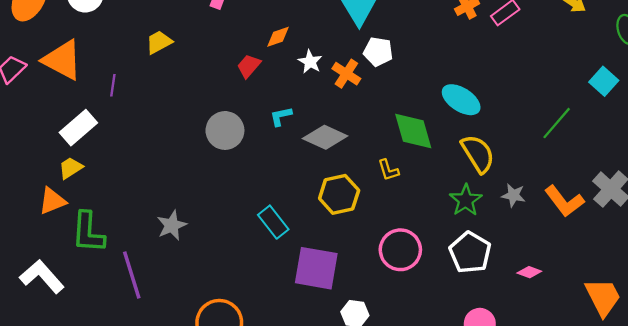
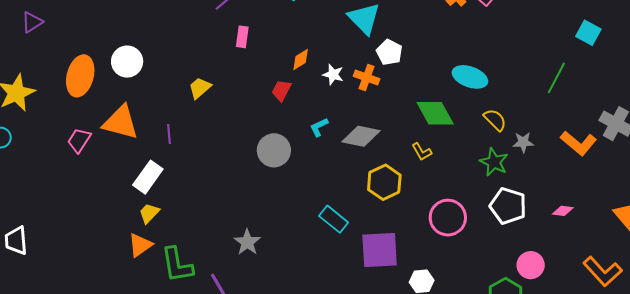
white pentagon: (378, 52) -> (389, 52), turned 30
yellow semicircle: (478, 154) -> (495, 120), size x0.7
gray star: (513, 195) -> (523, 142), moved

